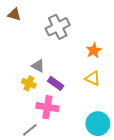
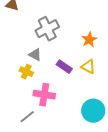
gray cross: (58, 27) -> (47, 29), moved
purple rectangle: (56, 83) -> (64, 67), moved

